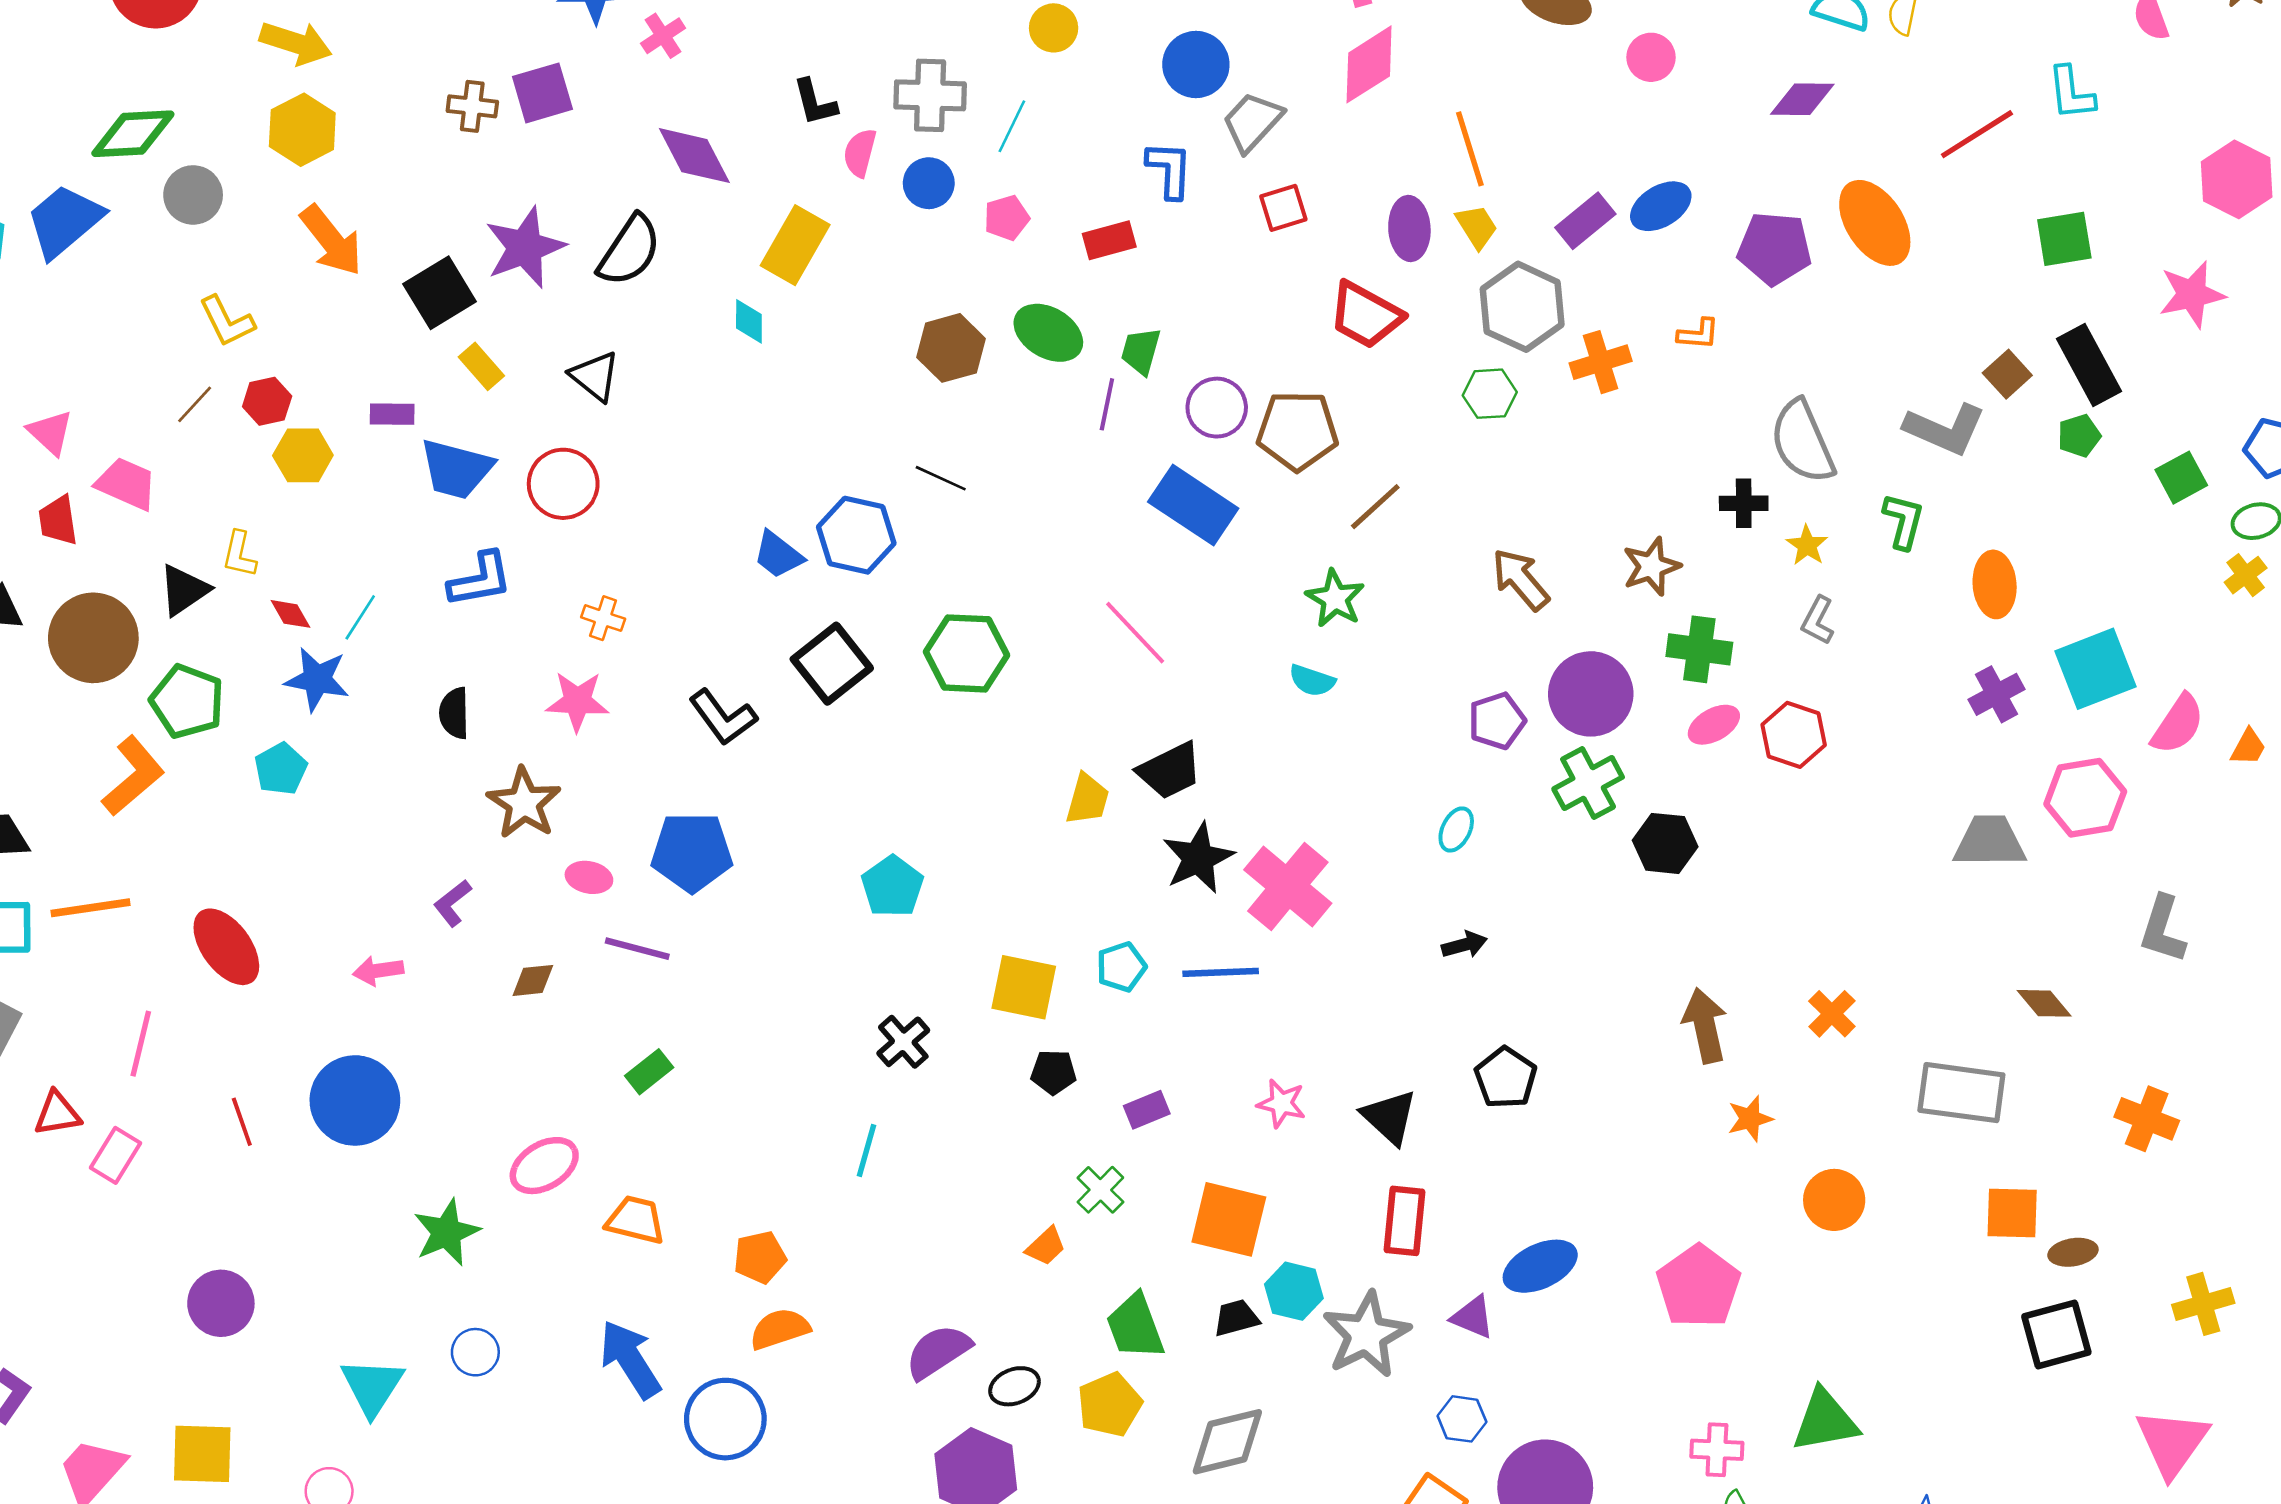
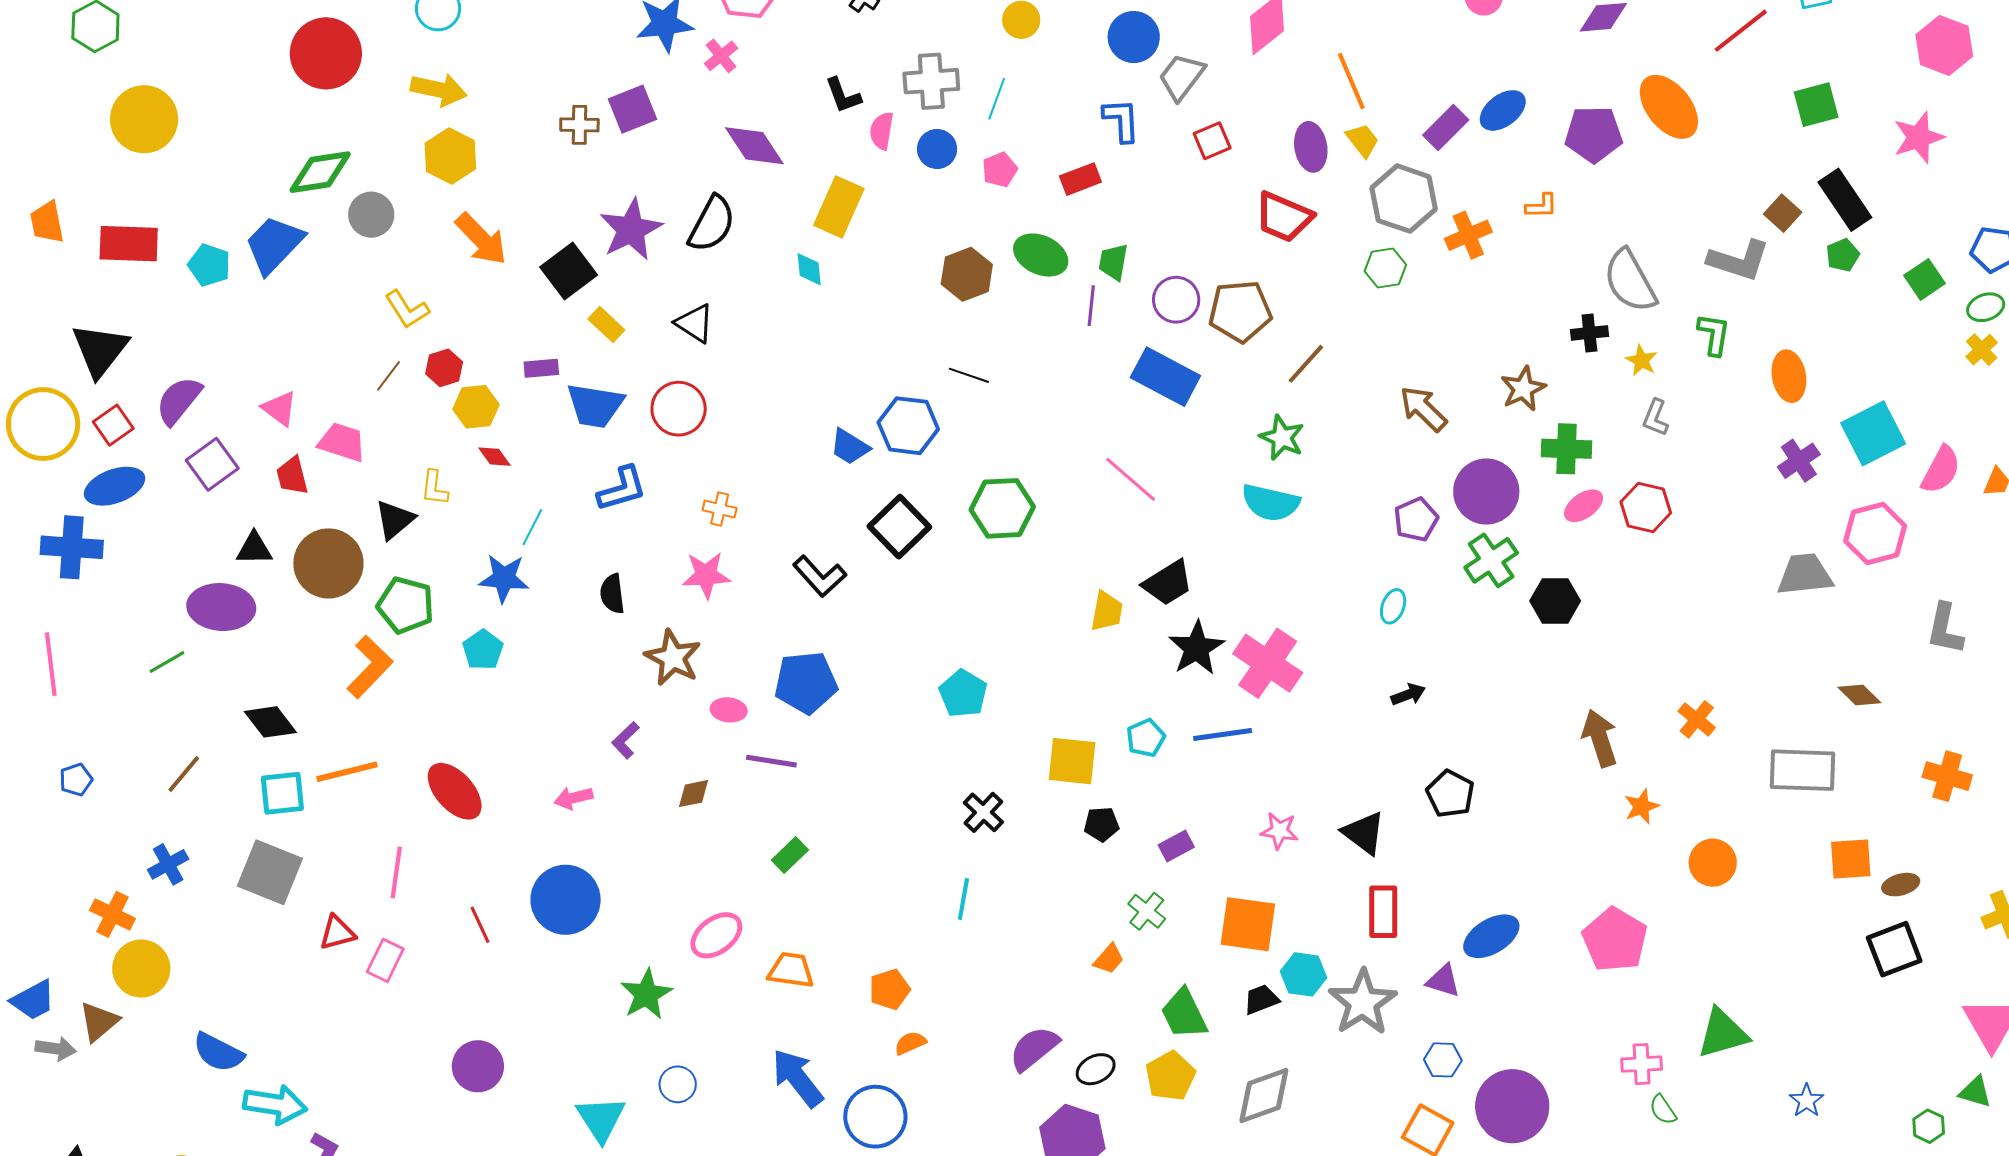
red diamond: (290, 614) -> (494, 457), moved
cyan semicircle: (1312, 680) -> (1271, 503), size x1.6
orange semicircle: (780, 1329) -> (910, 1043), size x0.7

